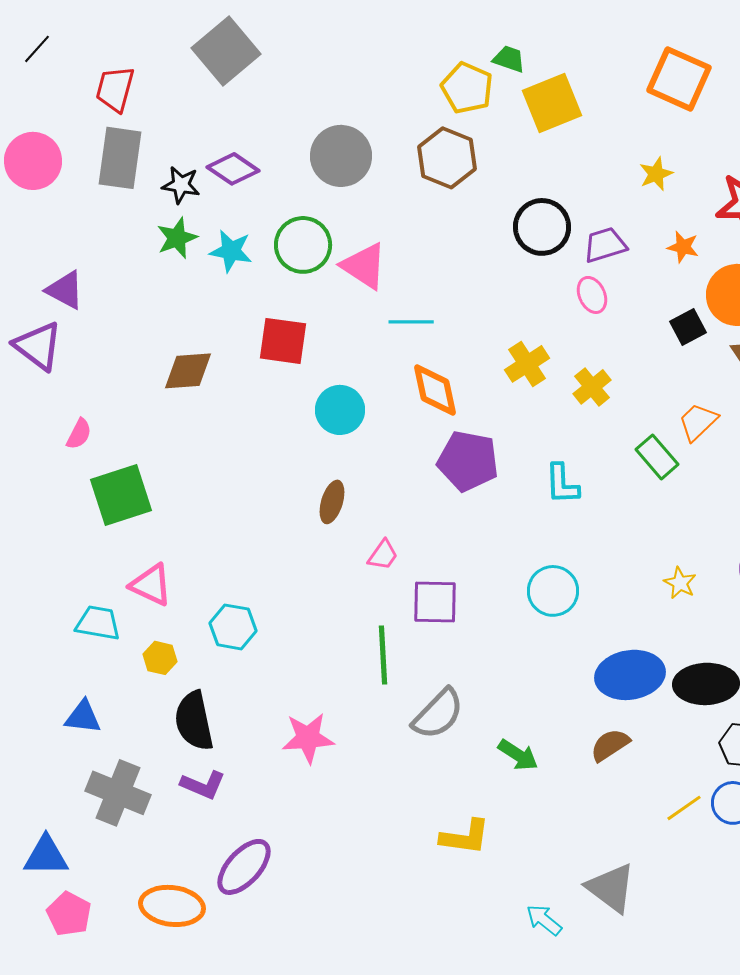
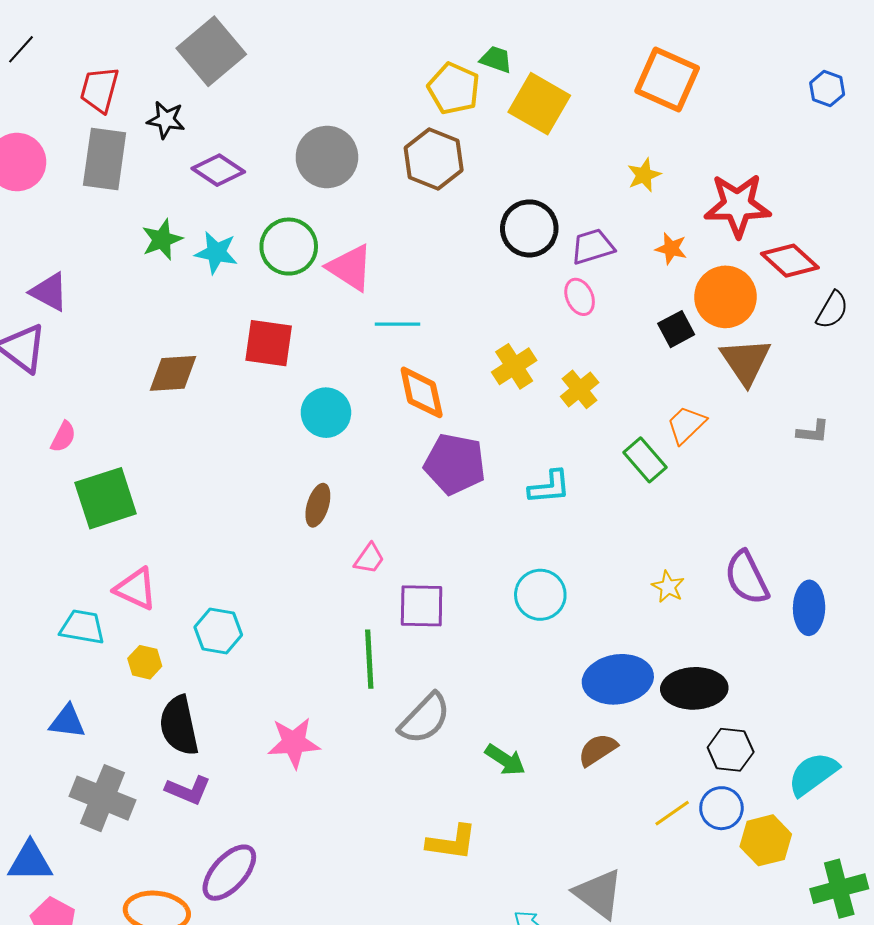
yellow square: (552, 103) -> (539, 104), turned -38
black star: (181, 185) -> (166, 120), moved
cyan L-shape: (562, 484) -> (549, 487), turned -93

